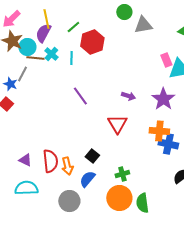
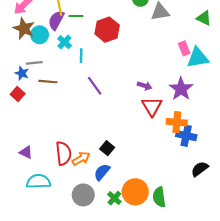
green line: (73, 27) -> (76, 16), moved, turned 40
brown line: (35, 58) -> (48, 82), moved
cyan line: (71, 58) -> (81, 56), moved
gray line: (22, 74) -> (34, 63), turned 56
red triangle: (117, 124) -> (152, 107), moved
purple triangle: (25, 160) -> (26, 152), moved
orange arrow: (67, 166) -> (81, 159), turned -108
green cross: (122, 174) -> (114, 198), moved, turned -32

